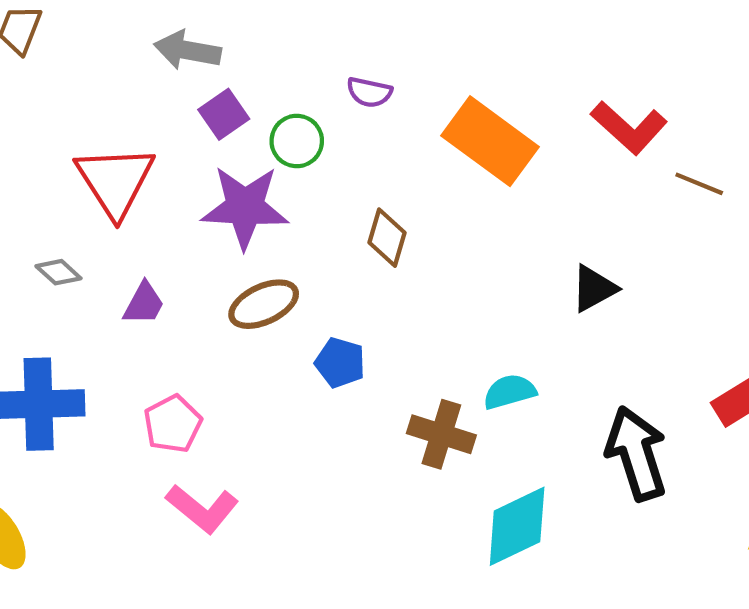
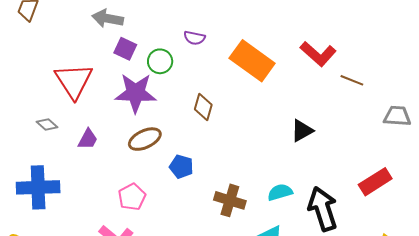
purple square: (224, 114) -> (125, 49), turned -30
cyan semicircle: (510, 392) -> (280, 192), moved
pink pentagon: (173, 424) -> (132, 197), moved

